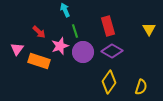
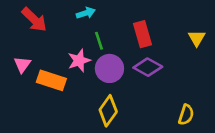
cyan arrow: (65, 10) -> (86, 13), turned 96
red arrow: (39, 32) -> (34, 20), moved, size x1.5
yellow diamond: (109, 82) -> (108, 111), moved

